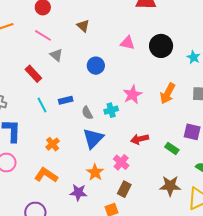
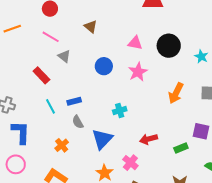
pink star: (132, 95) -> (138, 72), moved
gray semicircle: (87, 113) -> (78, 122), moved
green rectangle: (172, 148) -> (181, 148), turned -56

